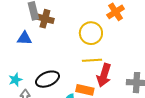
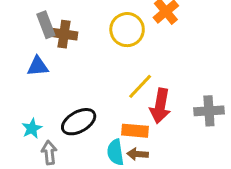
yellow circle: (91, 33) -> (127, 30), moved
yellow line: (92, 60) -> (140, 86), turned -36

